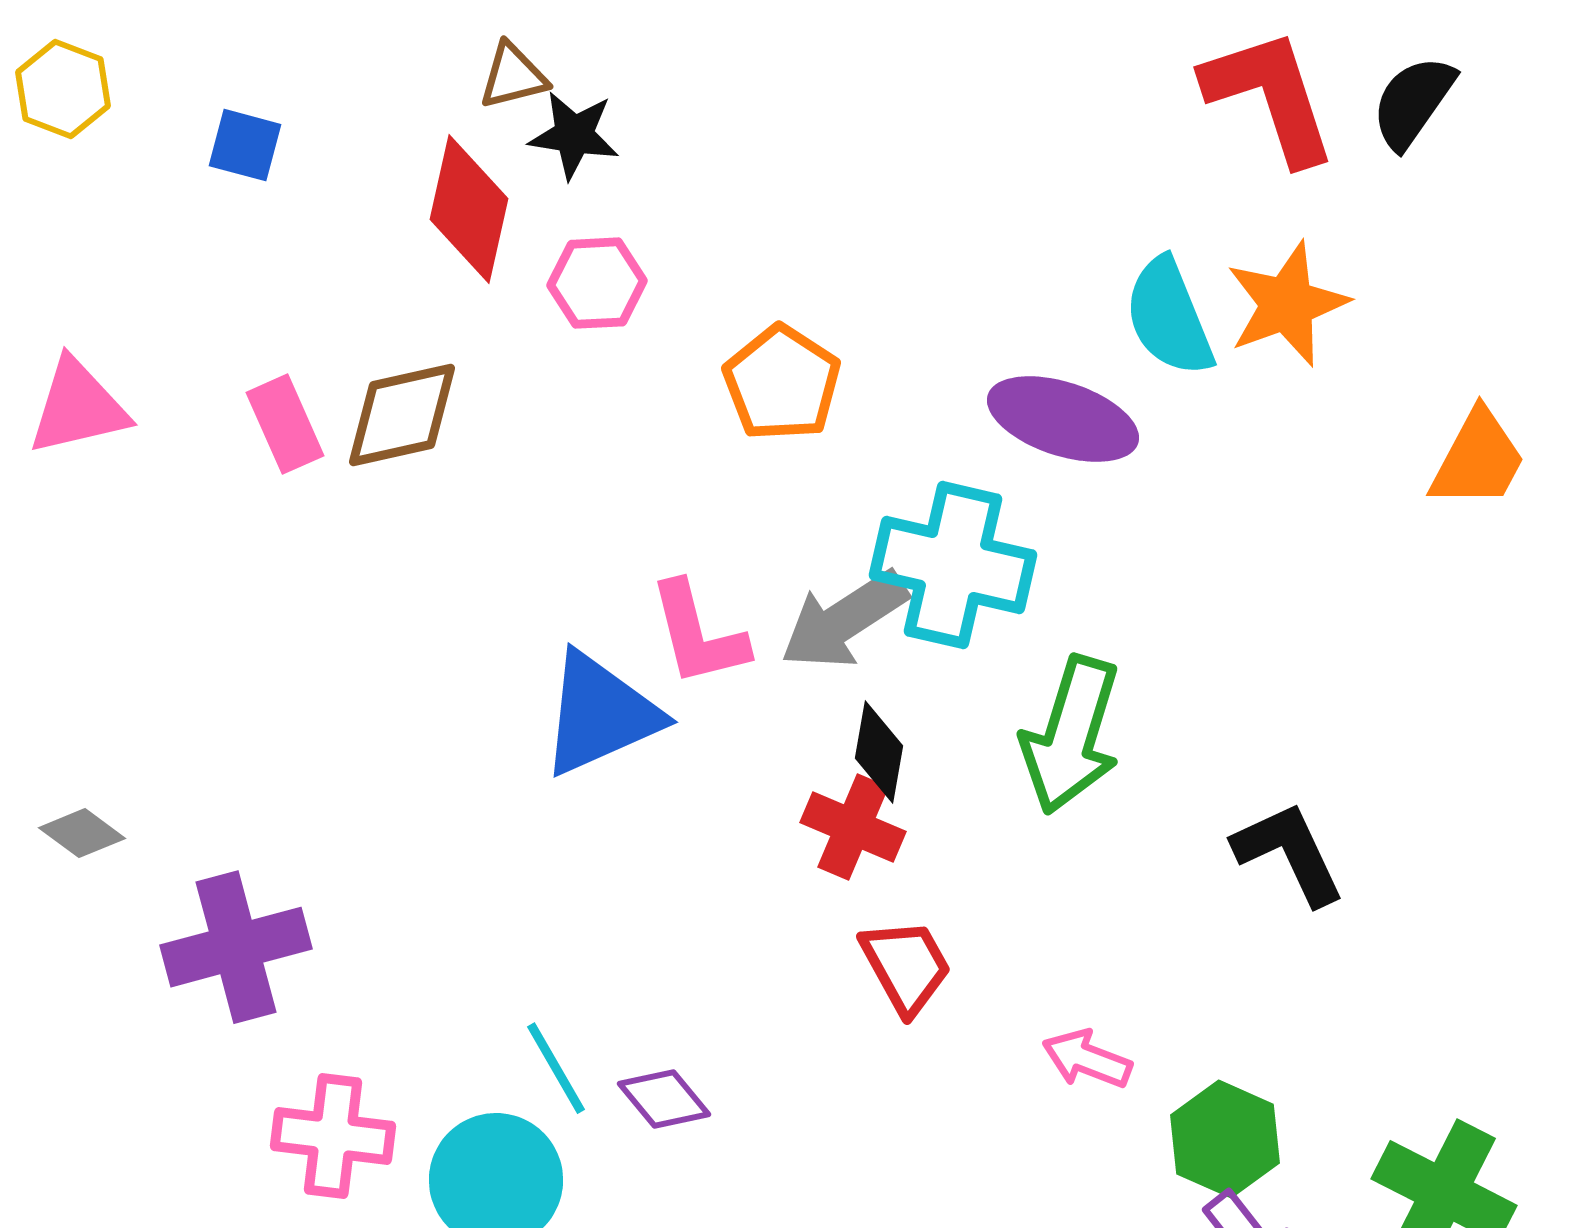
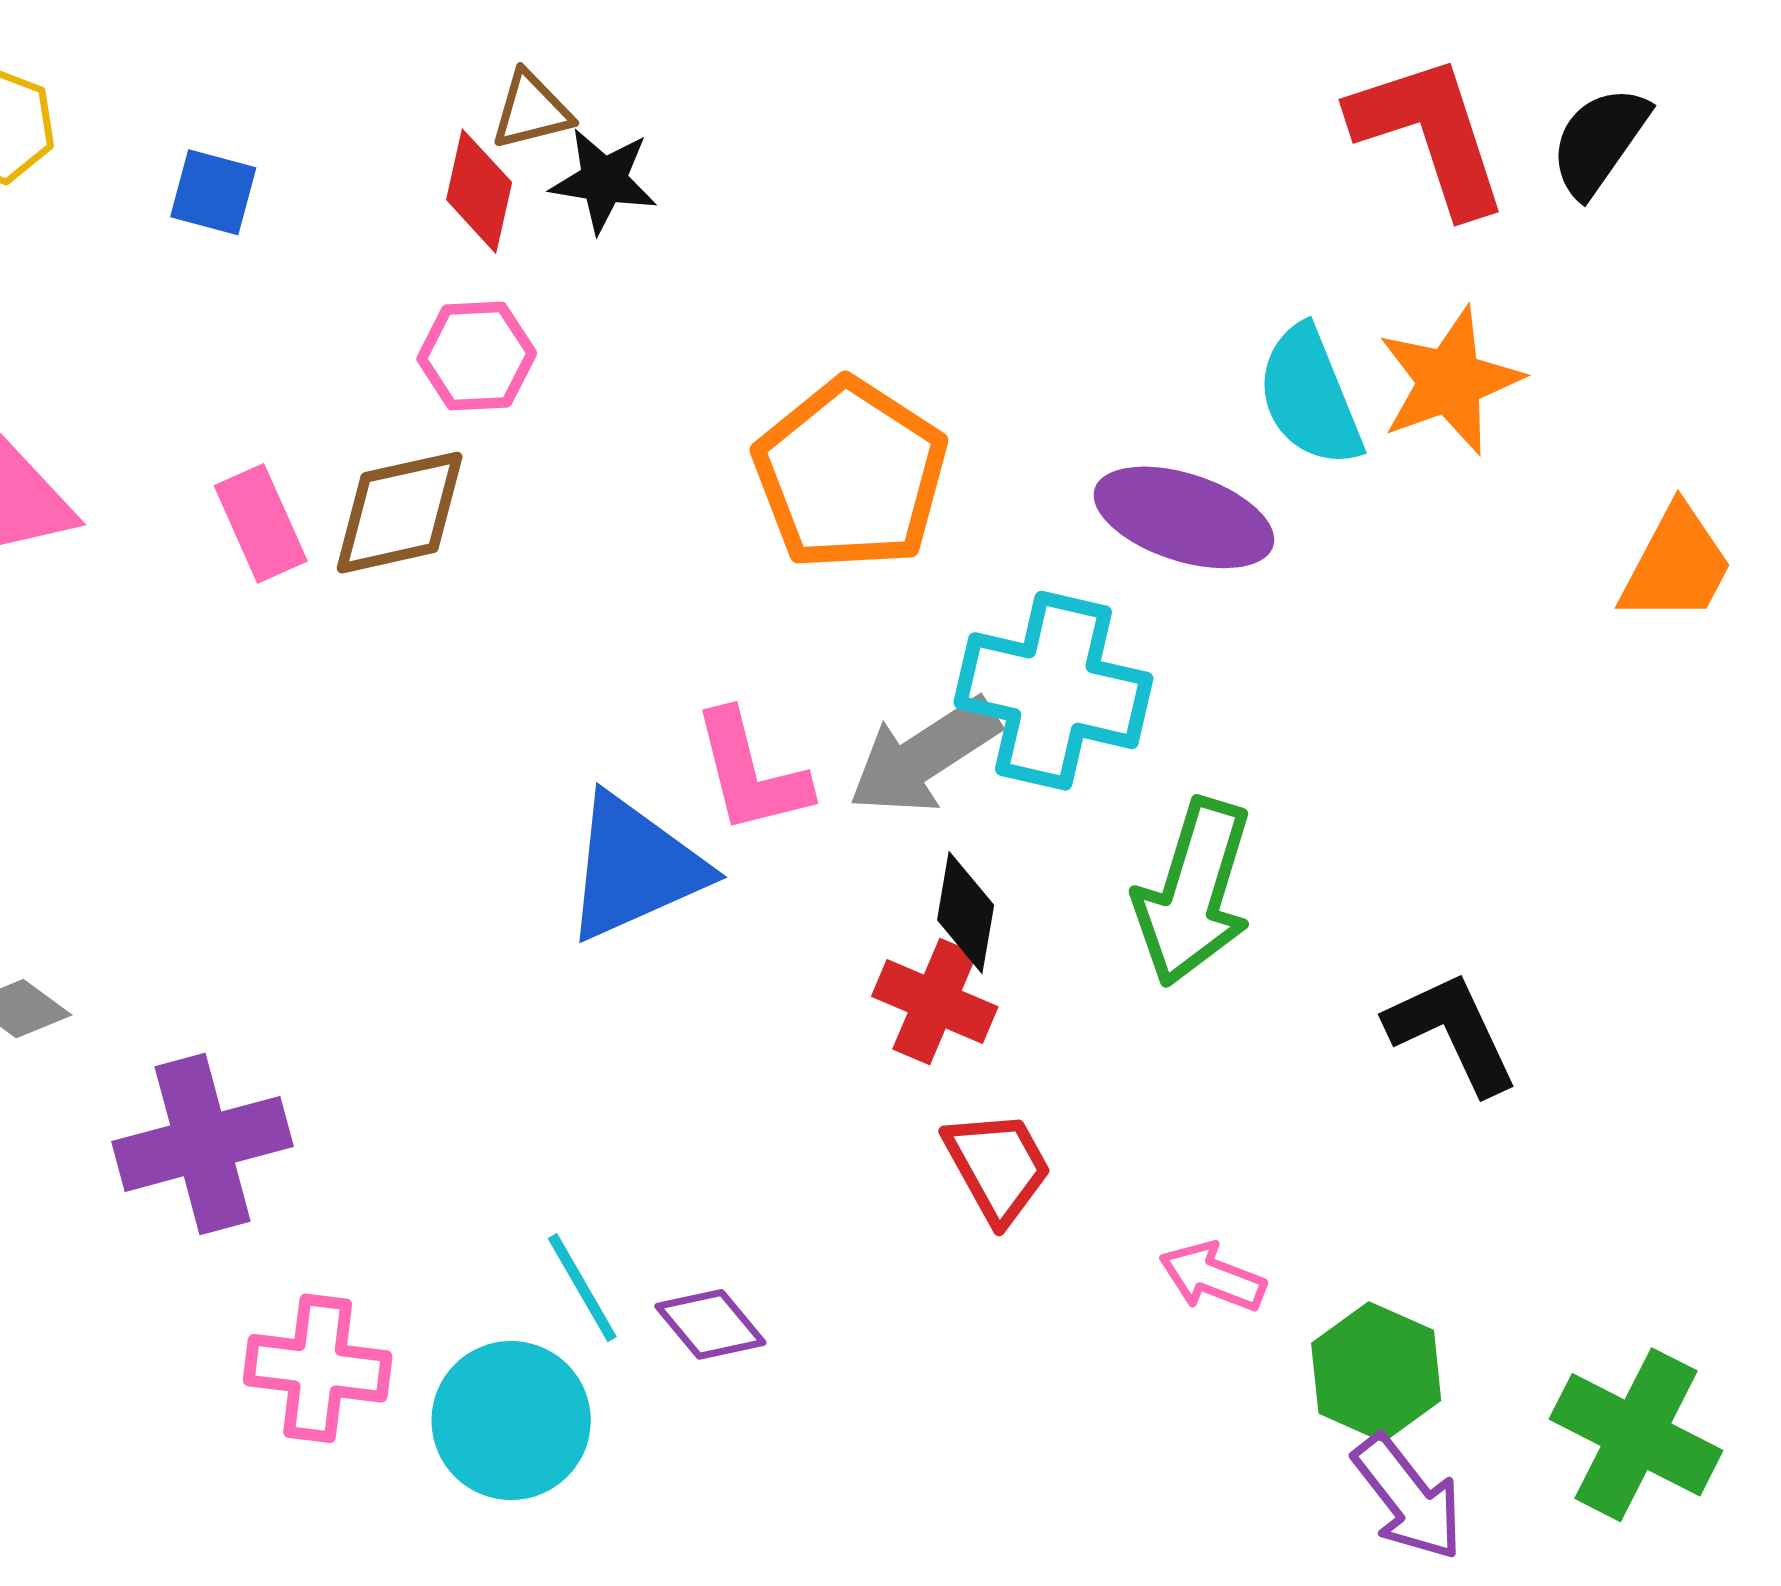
red diamond: (469, 209) -> (479, 191), moved, size x0.7
pink hexagon: (597, 283) -> (477, 356), moved
orange pentagon: (782, 383) -> (850, 475), size x1.4

